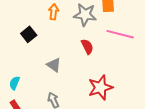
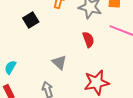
gray triangle: (54, 65) -> (59, 62), moved

